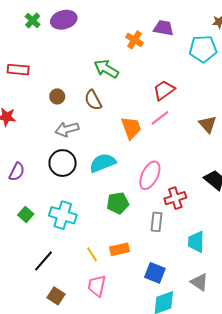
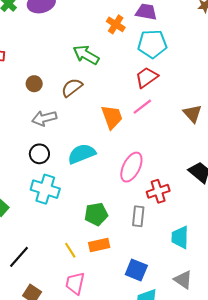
cyan pentagon: (203, 49) -> (152, 44), moved
brown semicircle: (93, 100) -> (72, 88), turned 80
black circle: (63, 163) -> (39, 154), size x0.7
green pentagon: (118, 203) -> (96, 214), moved
cyan cross: (63, 215) -> (45, 189), moved

